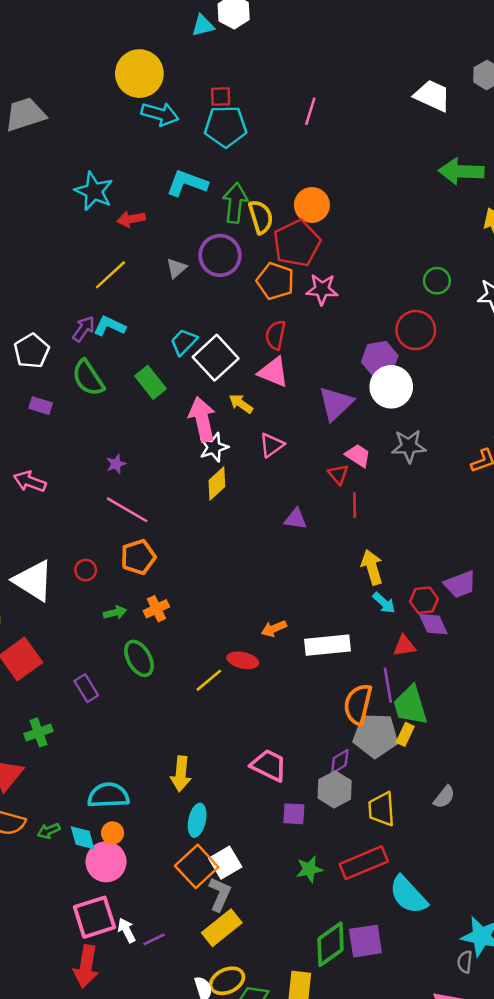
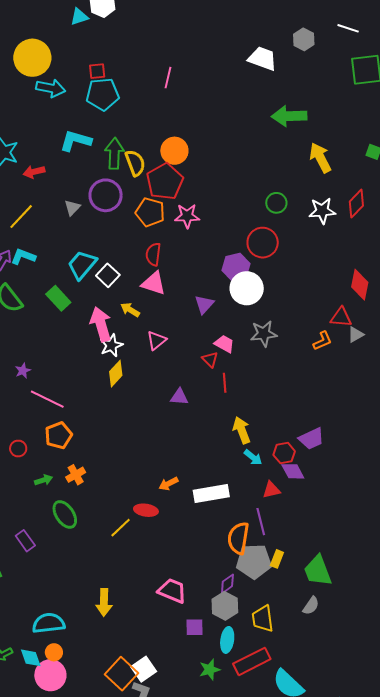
cyan trapezoid: (184, 342) -> (82, 265), size x1.4
white square: (216, 358) -> (108, 275), size x0.7
purple triangle: (336, 403) -> (204, 304), size x0.7
purple star: (116, 464) -> (23, 371), moved
green trapezoid: (410, 705) -> (318, 571), moved
cyan ellipse: (197, 820) -> (227, 640), moved

